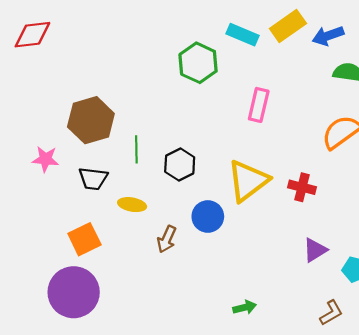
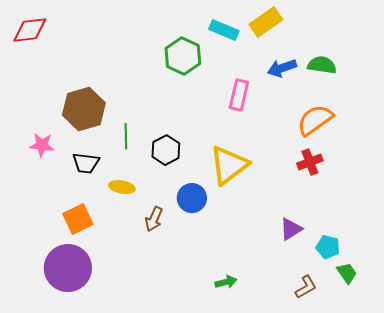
blue arrow: (328, 36) -> (282, 68), moved
red cross: (302, 187) -> (310, 162), moved, turned -35

